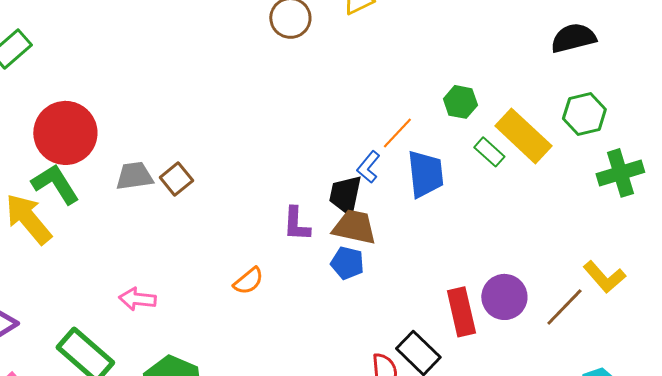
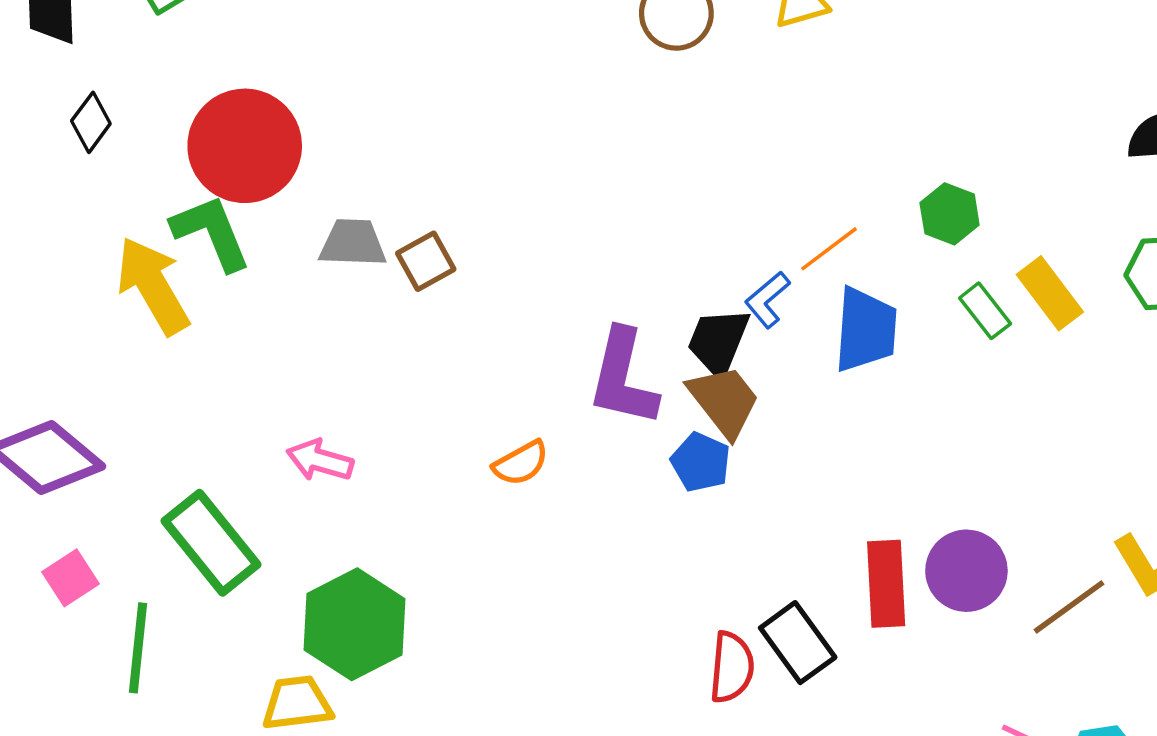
yellow rectangle: (523, 136) -> (1050, 293), size x0.7
purple L-shape: (296, 224) -> (623, 378), size x1.5
brown trapezoid: (354, 227) -> (724, 401), turned 30

